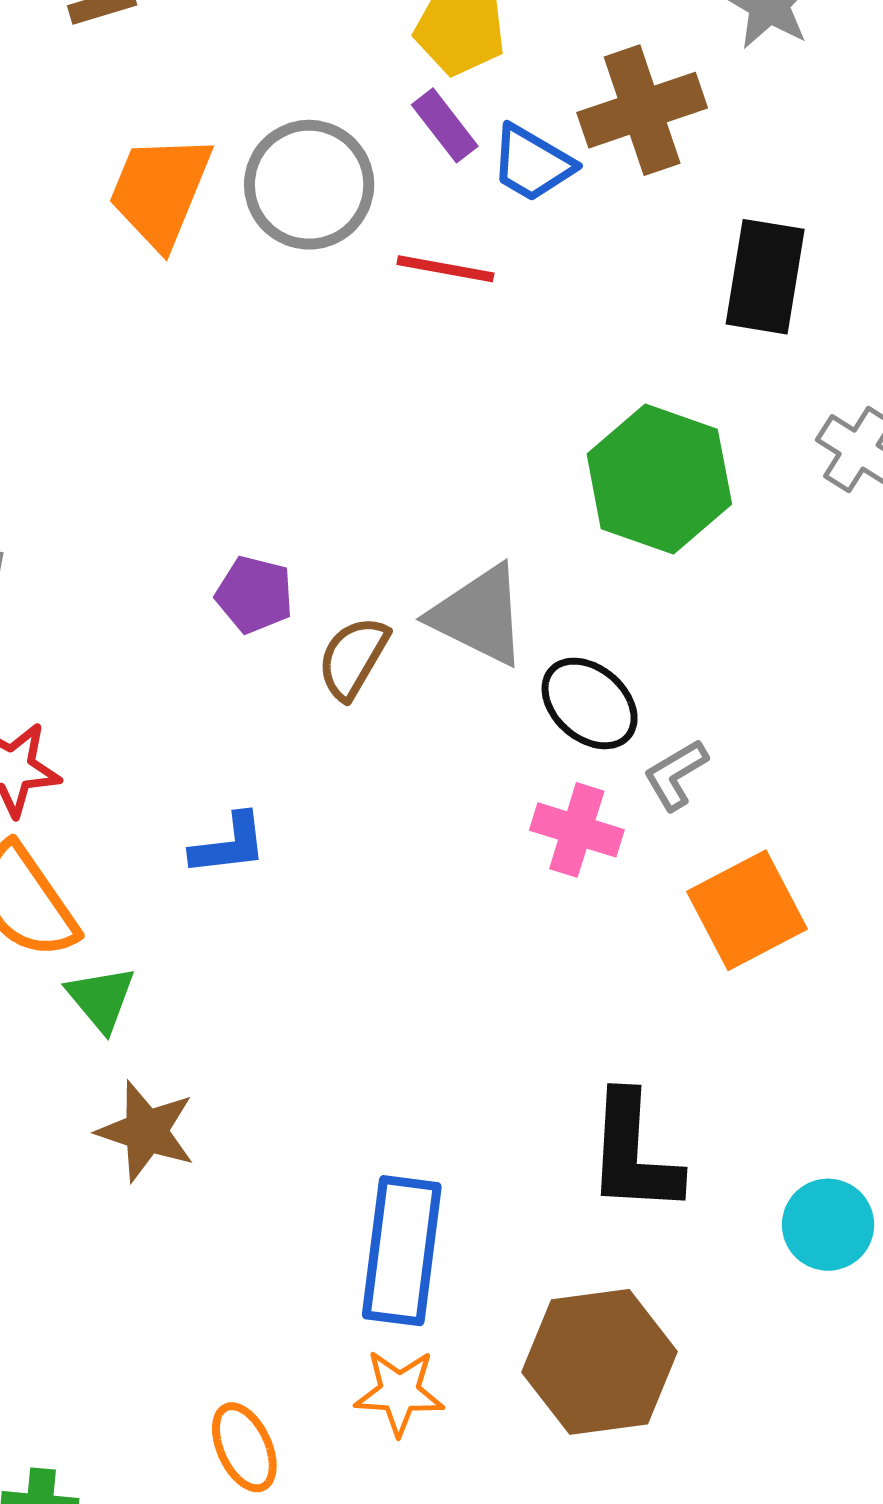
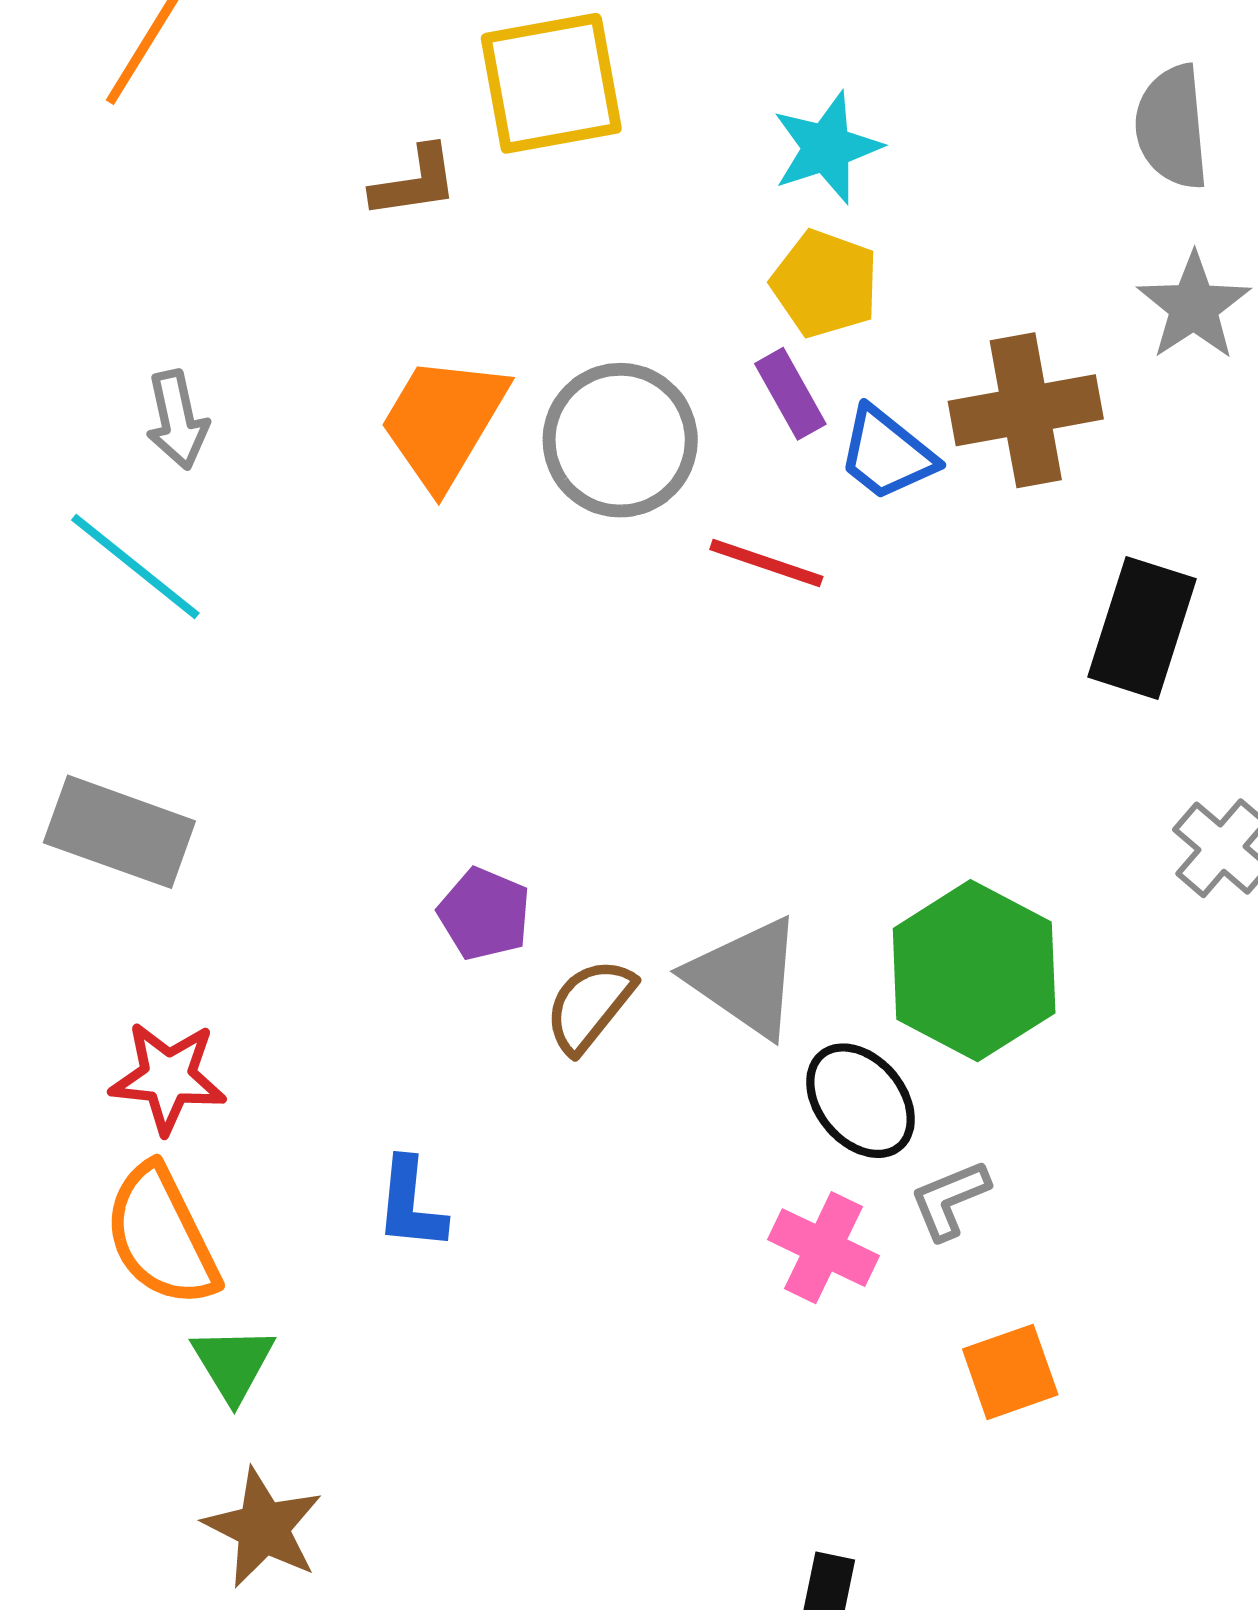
green hexagon: (659, 479) -> (974, 971), moved
blue L-shape: (229, 844) -> (411, 1204), turned 94
orange square: (747, 910) -> (1010, 1372), size x0.7

